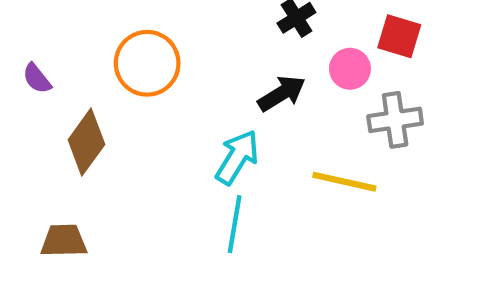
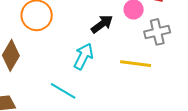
cyan line: (235, 224) -> (63, 91), moved, turned -64

